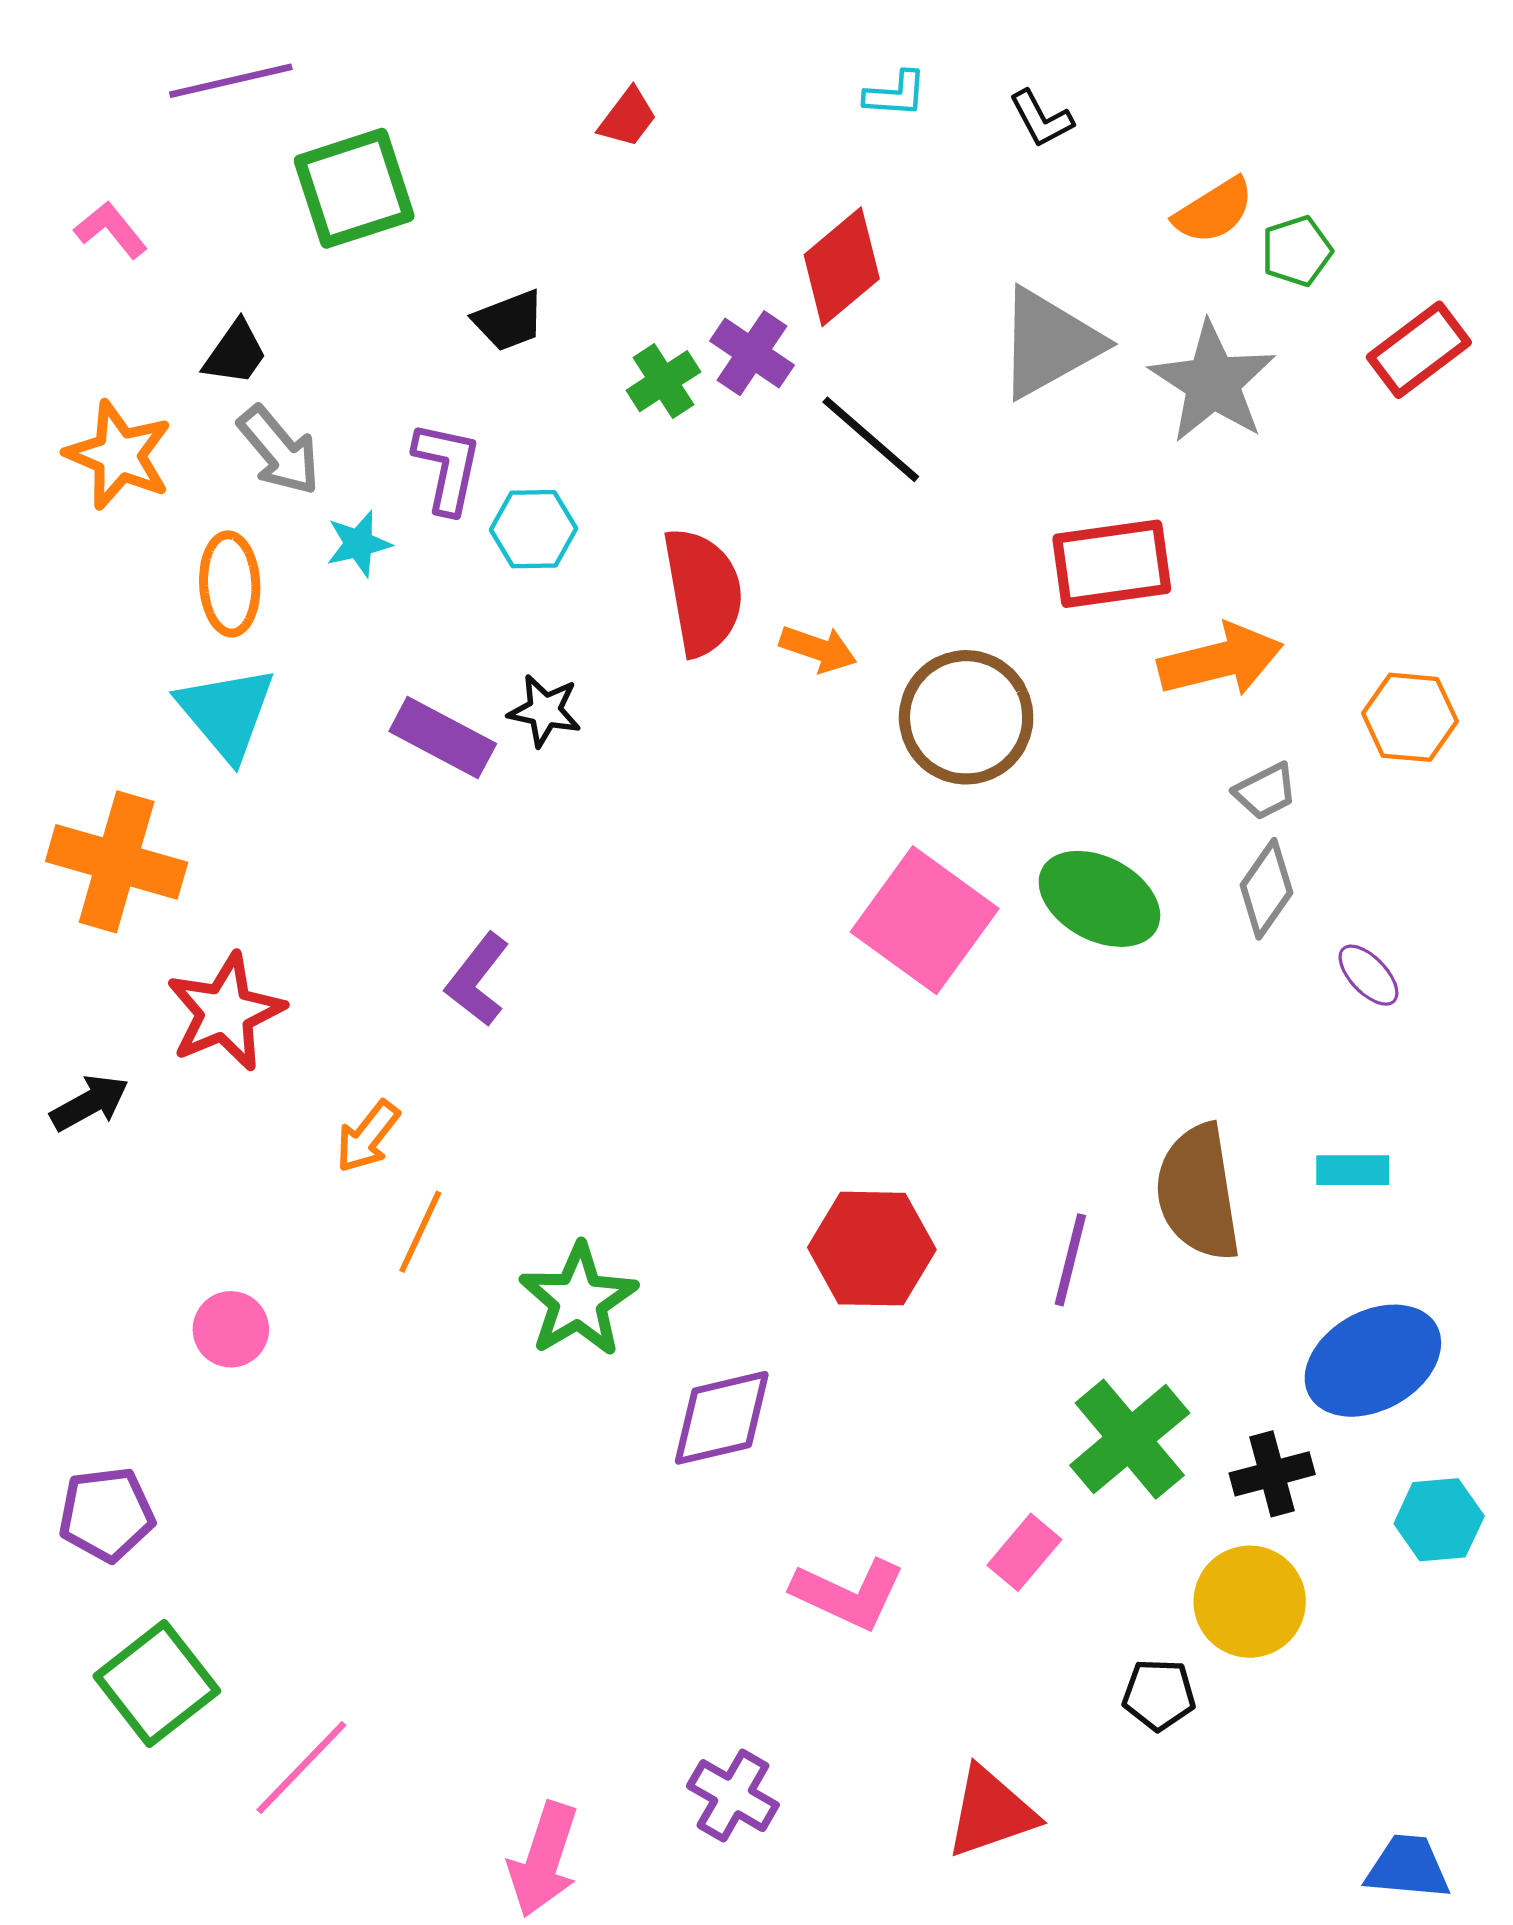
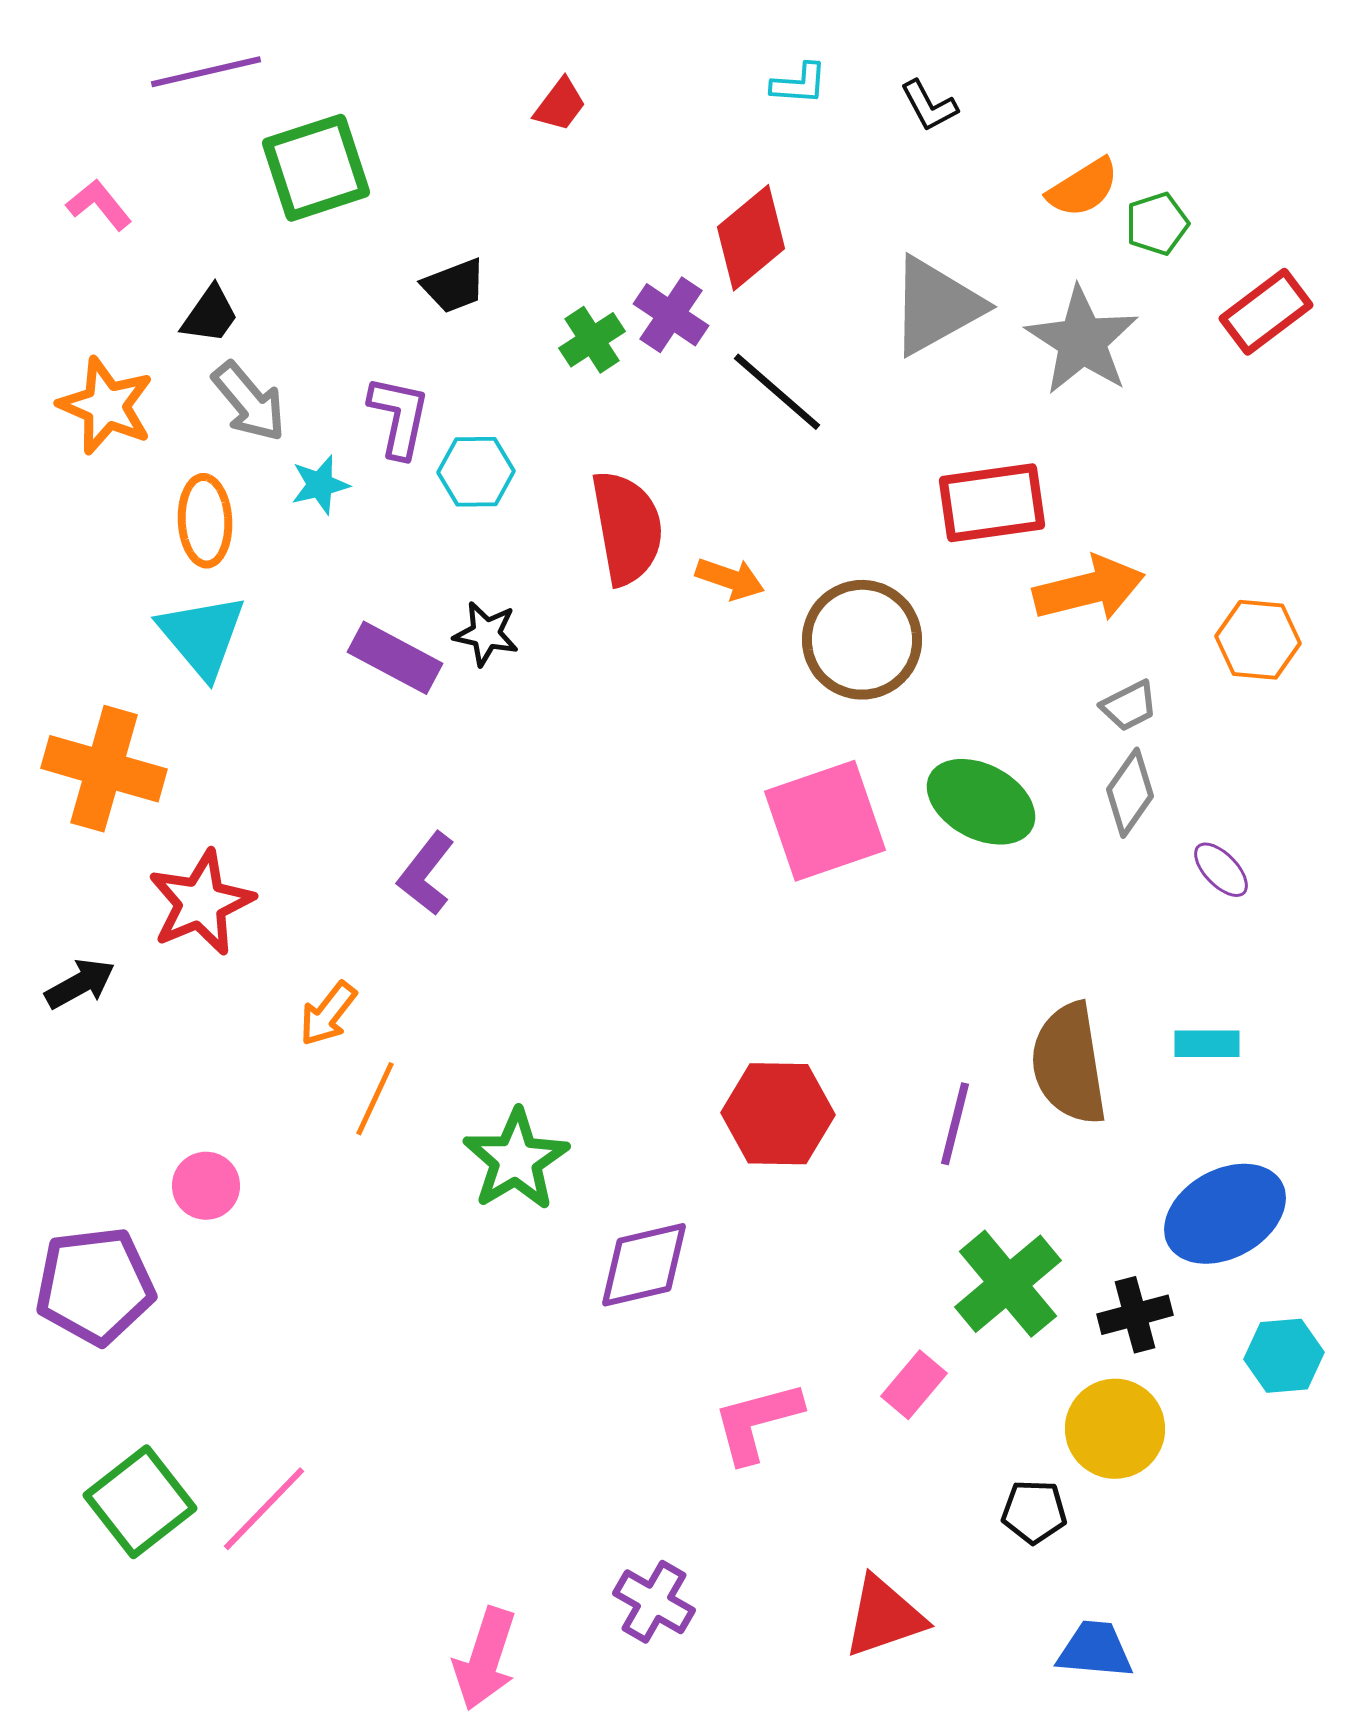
pink square: (925, 920) -> (825, 821), turned 35
purple pentagon: (106, 1514) -> (95, 1286), moved, size x1.4
pink L-shape: (848, 1594) -> (757, 1422), turned 140
pink line: (301, 1768) -> (264, 1509), moved
blue trapezoid: (1408, 1867) -> (1095, 1650), moved

